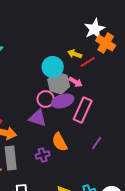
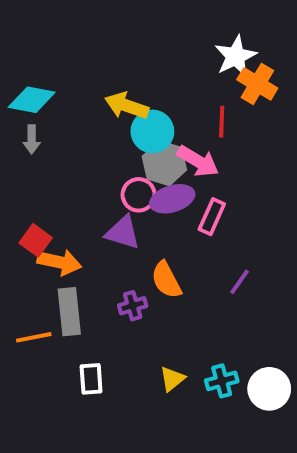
yellow arrow: (75, 54) -> (127, 106), moved, size x1.5
red line: (88, 62) -> (222, 122), turned -56
pink arrow: (76, 82) -> (198, 161), size x1.5
pink rectangle: (83, 110) -> (212, 217), size x0.7

